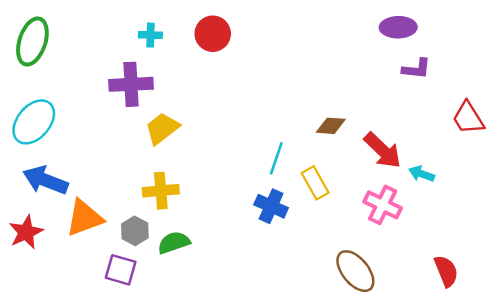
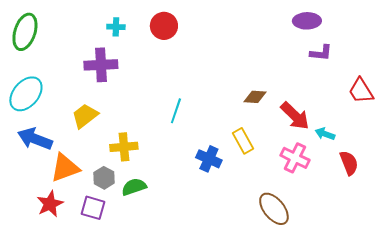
yellow trapezoid: (162, 128) -> (85, 116), moved
cyan line: (276, 158) -> (176, 111), moved
red star: (26, 232) -> (50, 204), moved
red semicircle: (446, 271) -> (349, 163), moved

